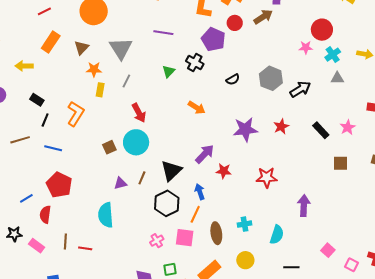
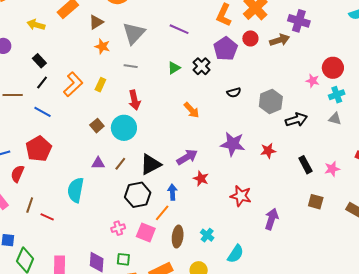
gray line: (126, 81) -> (131, 66), turned 56
yellow rectangle: (100, 90) -> (100, 85), moved
brown square: (109, 147) -> (97, 126), turned -32
purple arrow: (304, 206) -> (271, 219), moved
cyan cross: (244, 224) -> (207, 235), turned 32

